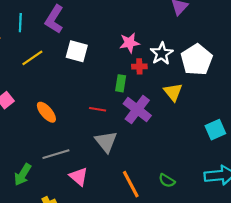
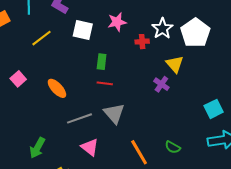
pink star: (130, 43) -> (117, 22), moved
green rectangle: (121, 83) -> (102, 62), moved
purple cross: (137, 110) -> (161, 84), moved, size x0.6
cyan square: (215, 130) -> (214, 109), moved
gray line: (56, 154) -> (80, 118), moved

